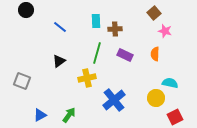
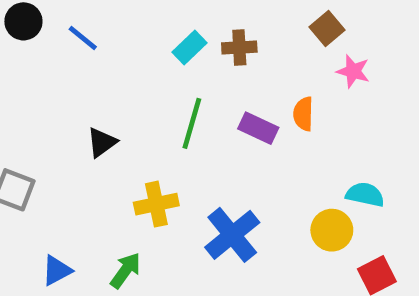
cyan rectangle: (96, 21) -> (190, 47), turned 48
blue line: (60, 27) -> (83, 38), moved
brown cross: (115, 29) -> (239, 47), moved
orange semicircle: (155, 54) -> (303, 114), moved
yellow cross: (87, 78) -> (156, 204), moved

